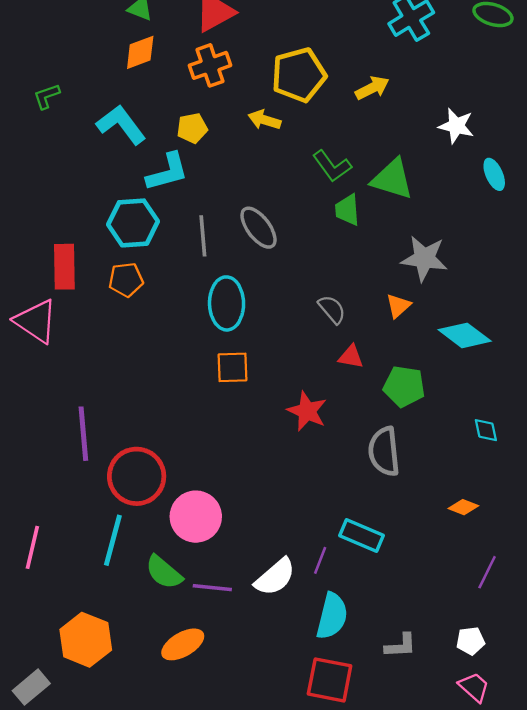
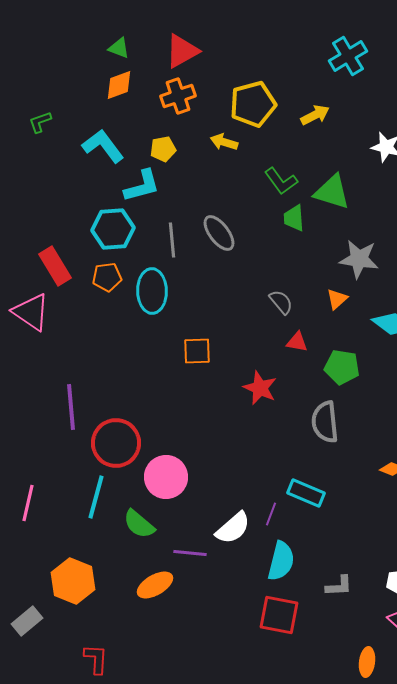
red rectangle: (64, 267) -> (55, 266), turned -30
cyan ellipse: (227, 303) -> (152, 291), moved
purple line: (212, 588) -> (190, 553), moved

